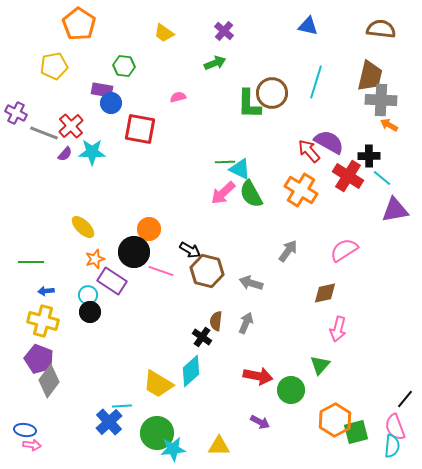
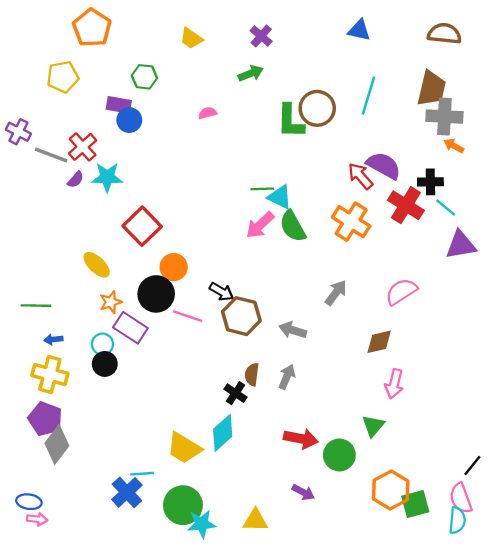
red square: (140, 129) -> (142, 226), moved, turned 36

